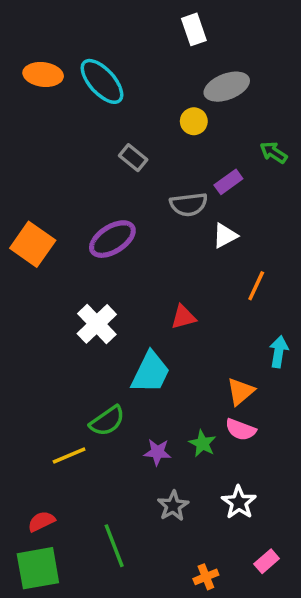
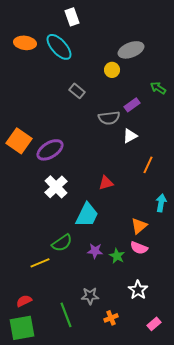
white rectangle: (194, 29) -> (72, 17), moved
purple ellipse: (112, 239) -> (50, 150), moved
purple star: (157, 452) -> (95, 251), moved
gray star: (173, 506) -> (90, 296), moved, turned 30
orange cross: (206, 577) -> (111, 318), moved

